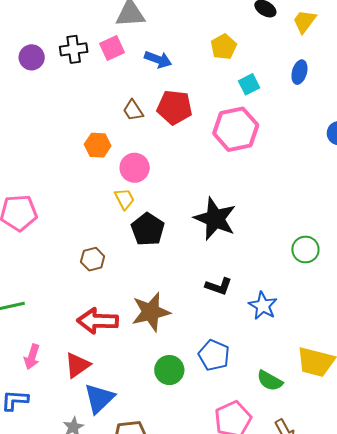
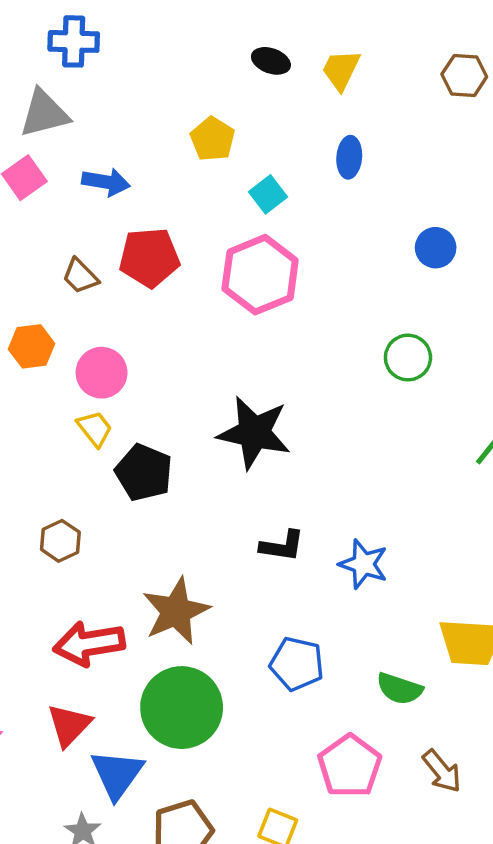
green circle: (305, 250) -> (408, 358), moved
green circle: (169, 370) -> (182, 708), moved, size x1.6

